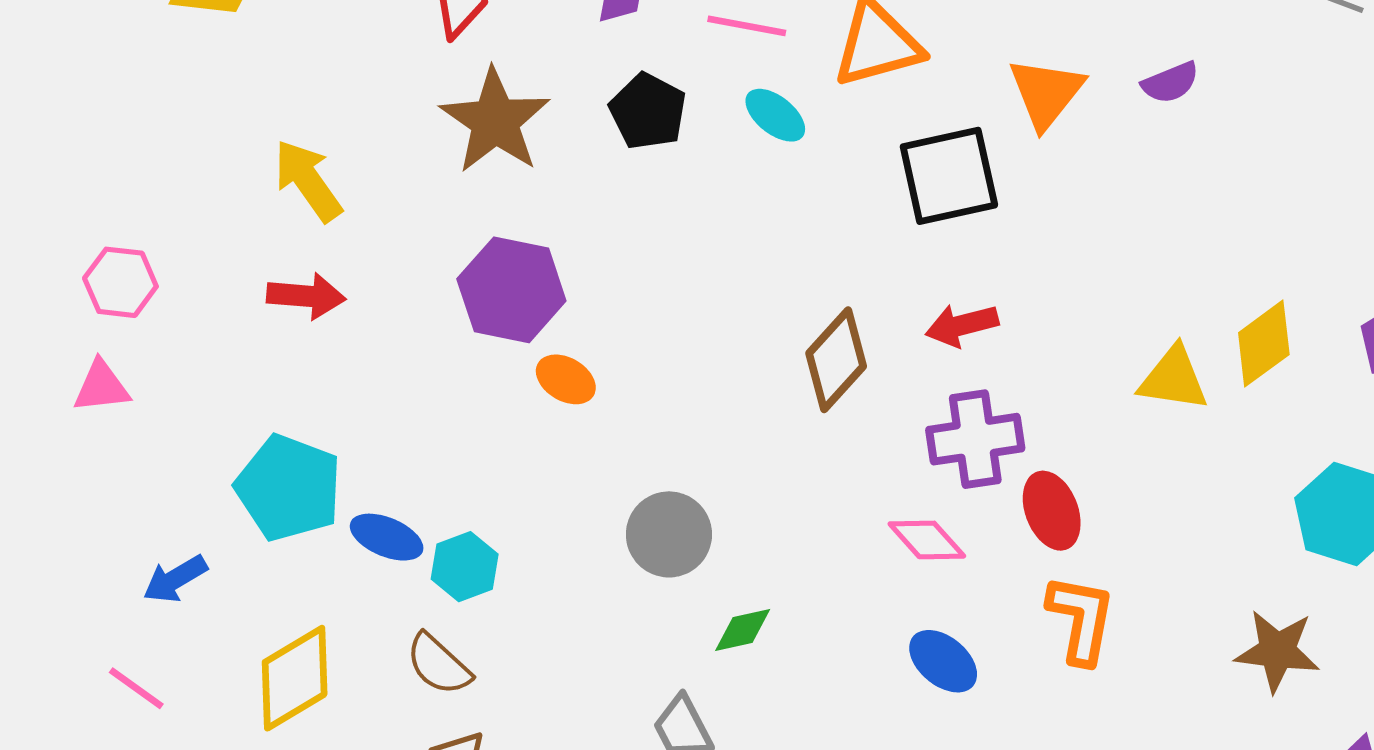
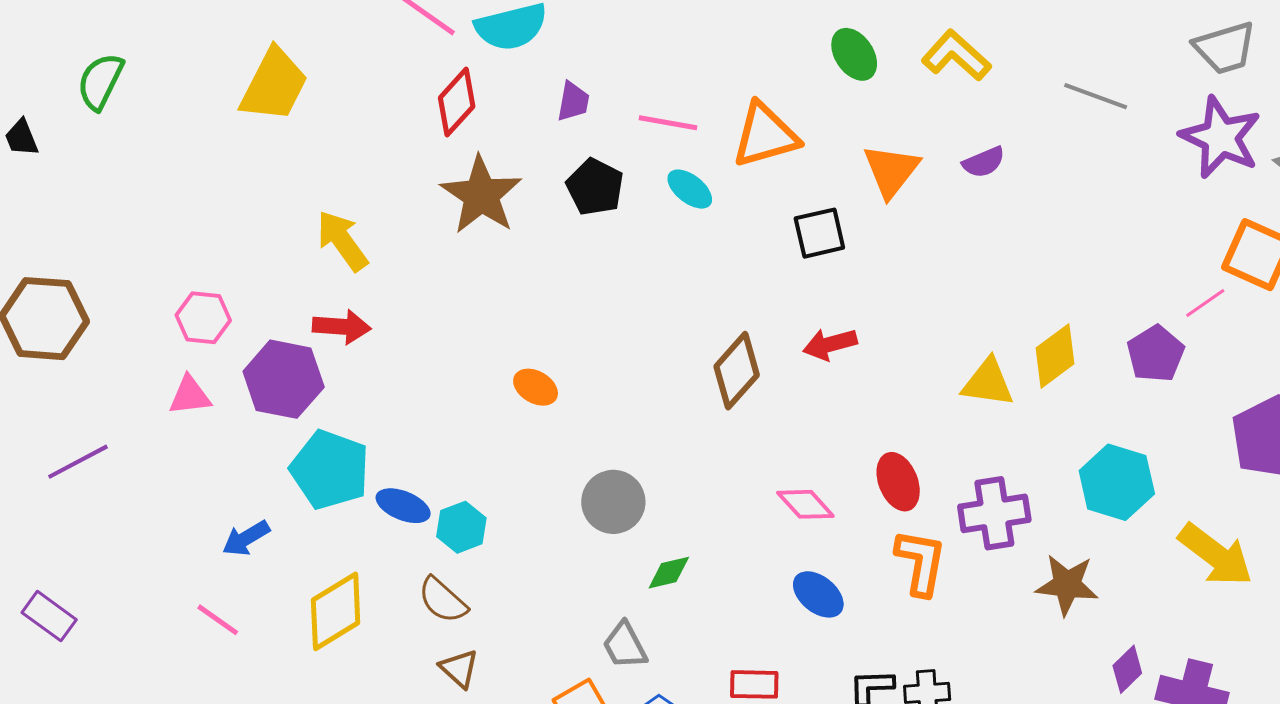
black square: (949, 176) -> (819, 233), size x0.7
purple hexagon: (511, 290) -> (284, 379), moved
purple cross: (975, 439) -> (994, 513), moved

